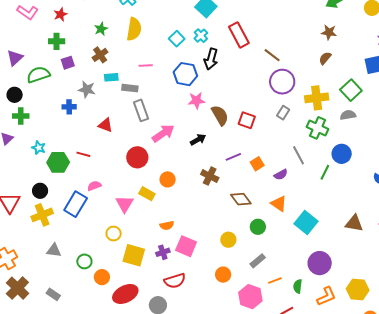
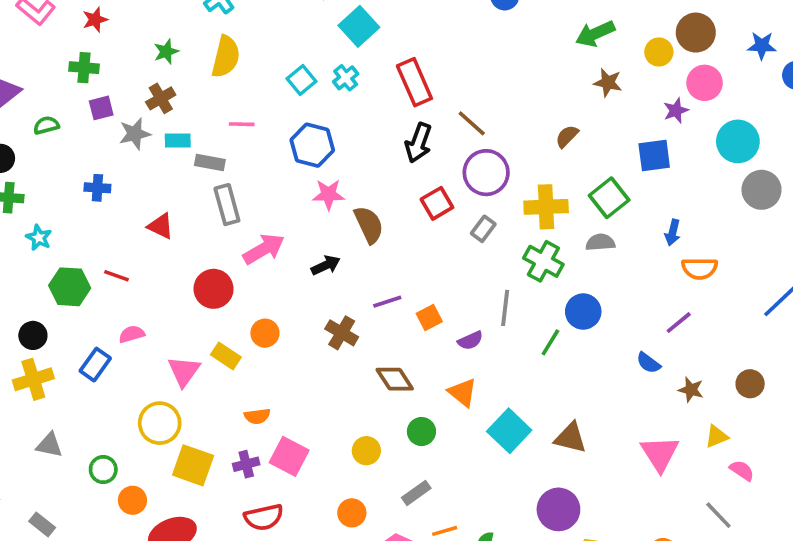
brown star: (329, 32) -> (608, 83), moved
black arrow: (211, 59) -> (418, 143), moved
green semicircle: (38, 75) -> (46, 125), size x0.6
gray star: (87, 89) -> (135, 134), moved, turned -30
red square: (247, 120) -> (437, 203), moved, turned 36
cyan star: (39, 148) -> (39, 238), moved
gray line: (299, 155) -> (505, 308), turned 30
blue rectangle: (76, 204) -> (95, 365), size x0.7
brown triangle: (354, 223) -> (570, 438), moved
yellow circle: (114, 234) -> (160, 423), size x1.5
purple circle: (320, 263) -> (558, 509), moved

